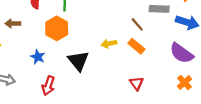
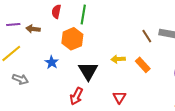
brown line: (137, 24) -> (147, 36), moved
red triangle: (137, 83) -> (119, 97), moved
red arrow: (48, 86) -> (76, 96), moved

